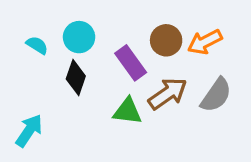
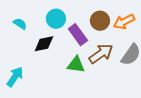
cyan circle: (79, 37) -> (56, 19), moved
black diamond: (76, 77) -> (44, 44), turned 60

